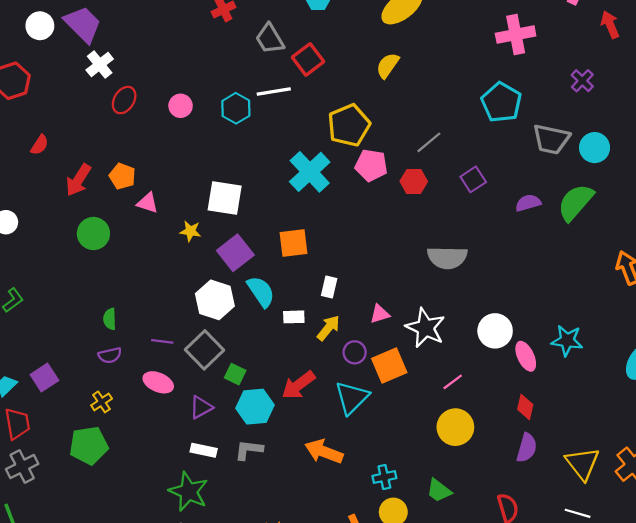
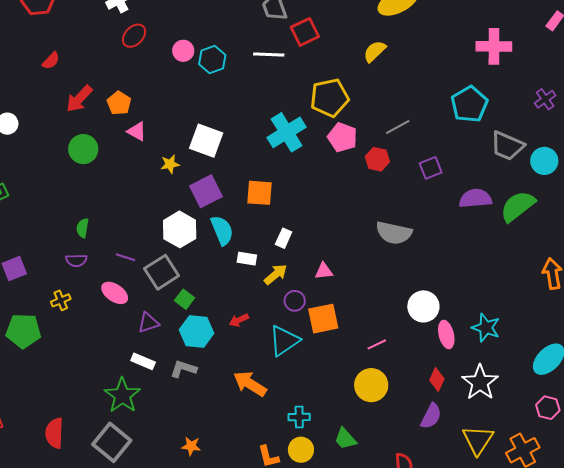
cyan hexagon: (236, 108) -> (212, 60), moved
purple semicircle: (528, 203) -> (475, 198), size x1.4
yellow star: (190, 231) -> (170, 164), turned -30
white star: (425, 328) -> (480, 382), moved
red arrow: (298, 385) -> (239, 320), size x0.6
green pentagon: (89, 445) -> (23, 331), moved

